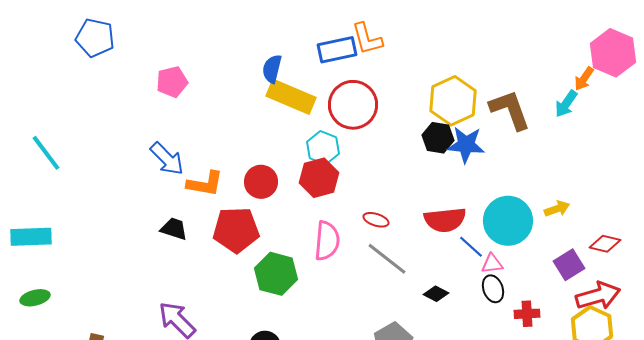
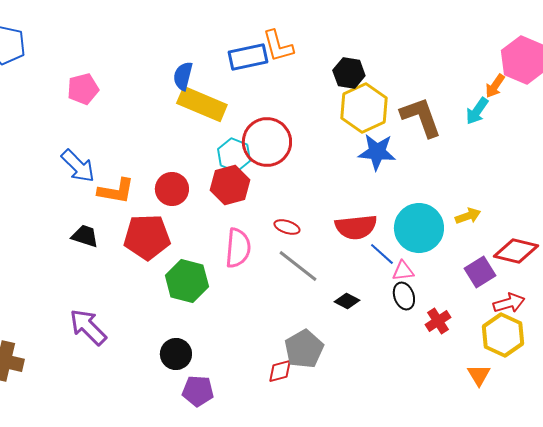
red circle: (353, 105) -> (267, 142), moved
black hexagon: (438, 138) -> (349, 73), moved
red diamond: (605, 244) -> (516, 251), size x1.4
red arrow: (598, 296) -> (509, 303), size x0.7
red cross: (527, 314) -> (438, 321), turned -30

